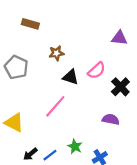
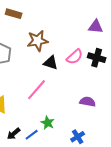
brown star: (56, 53) -> (38, 41), size x1.5
black cross: (120, 87) -> (97, 58), moved, turned -30
green star: (75, 146) -> (48, 123), moved

